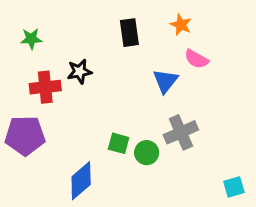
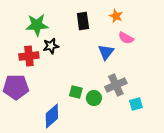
green star: (31, 39) -> (37, 25), moved, size x1.6
cyan square: (234, 187) -> (136, 104), moved

